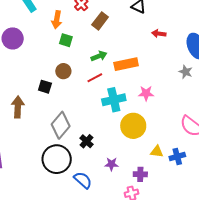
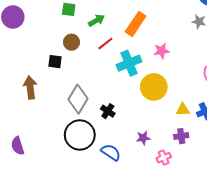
green arrow: (99, 56) -> (96, 21), moved
orange rectangle: (126, 64) -> (136, 24), turned -35
purple star: (111, 164) -> (143, 138), moved
purple cross: (140, 174) -> (181, 136), moved

